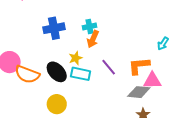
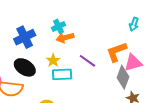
orange arrow: (93, 39) -> (65, 38), turned 66
black ellipse: (57, 72) -> (25, 67), moved
gray diamond: (139, 92) -> (123, 77), turned -60

